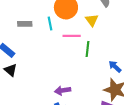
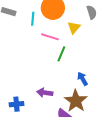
purple arrow: (63, 90) -> (45, 93), moved

